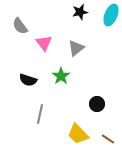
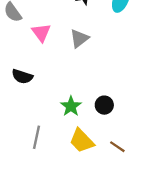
green star: (61, 76) -> (71, 106), moved
gray line: (40, 114) -> (36, 137), moved

